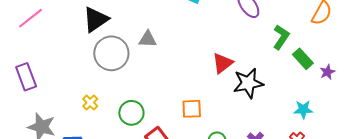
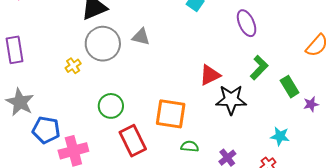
green L-shape: (281, 37) -> (259, 68), moved
yellow cross: (90, 103) -> (73, 66), moved
orange square: (192, 109) -> (171, 114), size x1.5

